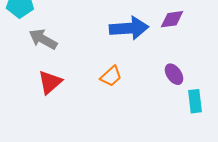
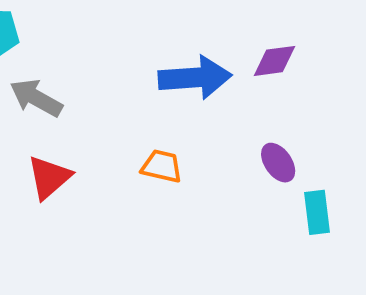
orange trapezoid: (111, 76) -> (162, 166), turned -125

